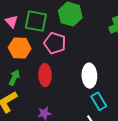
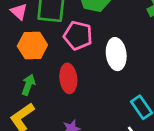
white ellipse: (89, 76) -> (116, 54), moved

